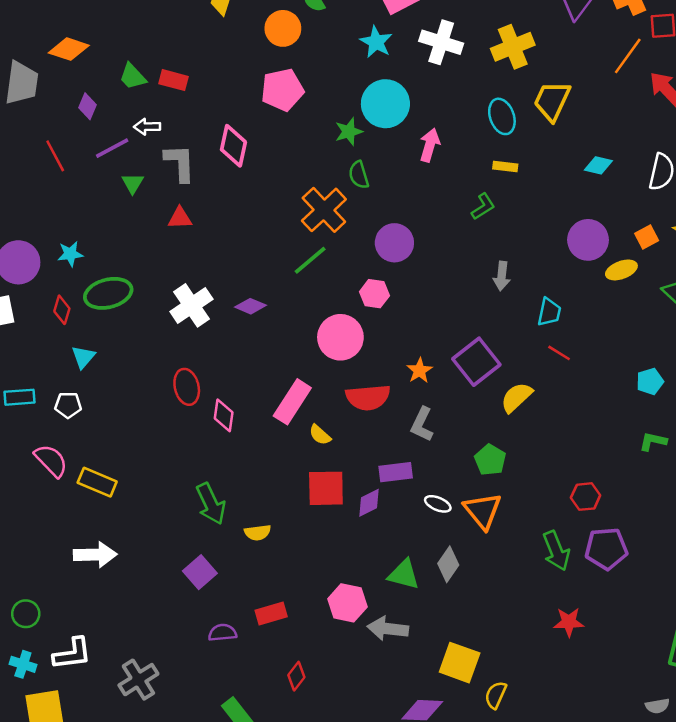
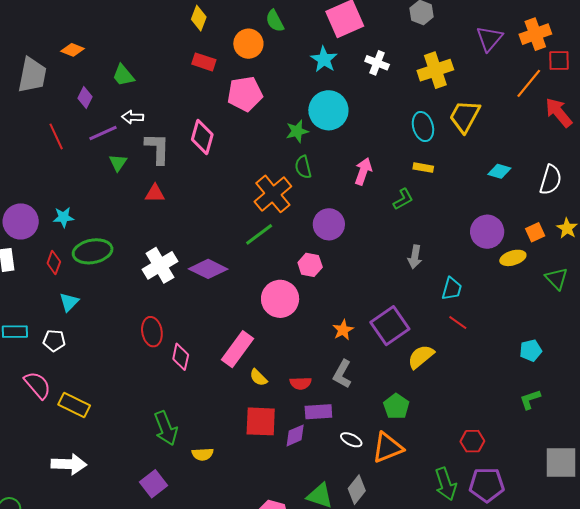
white cross: (441, 42) -> (377, 63), size x0.7
orange diamond: (69, 49) -> (73, 50), size x0.7
red rectangle: (173, 80) -> (204, 62), moved
pink arrow: (430, 145) -> (363, 171), moved
purple diamond: (250, 306) -> (208, 269), size x1.5
red semicircle: (368, 397) -> (301, 383), moved, size x0.6
green L-shape: (653, 441) -> (530, 399), turned -35
orange triangle: (483, 511) -> (387, 448), turned 44

